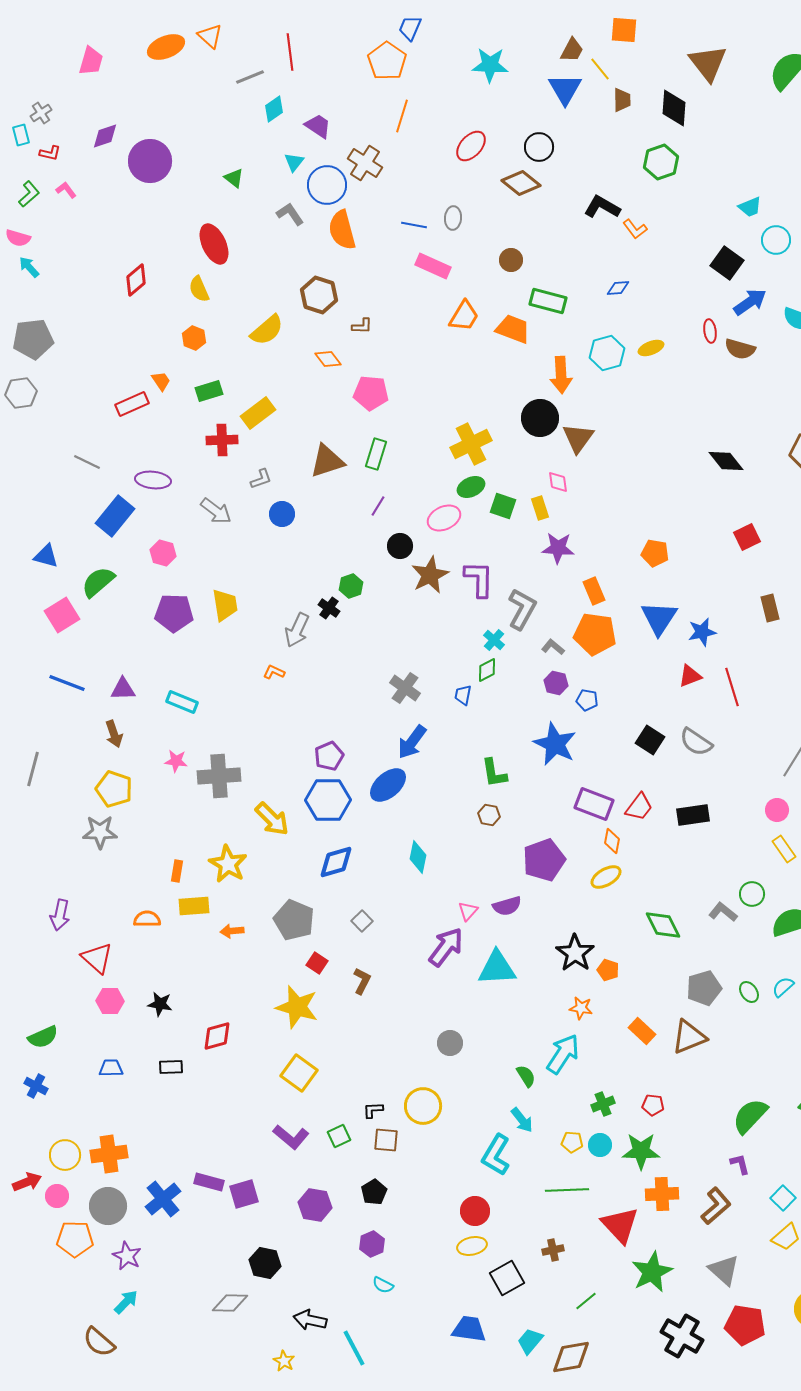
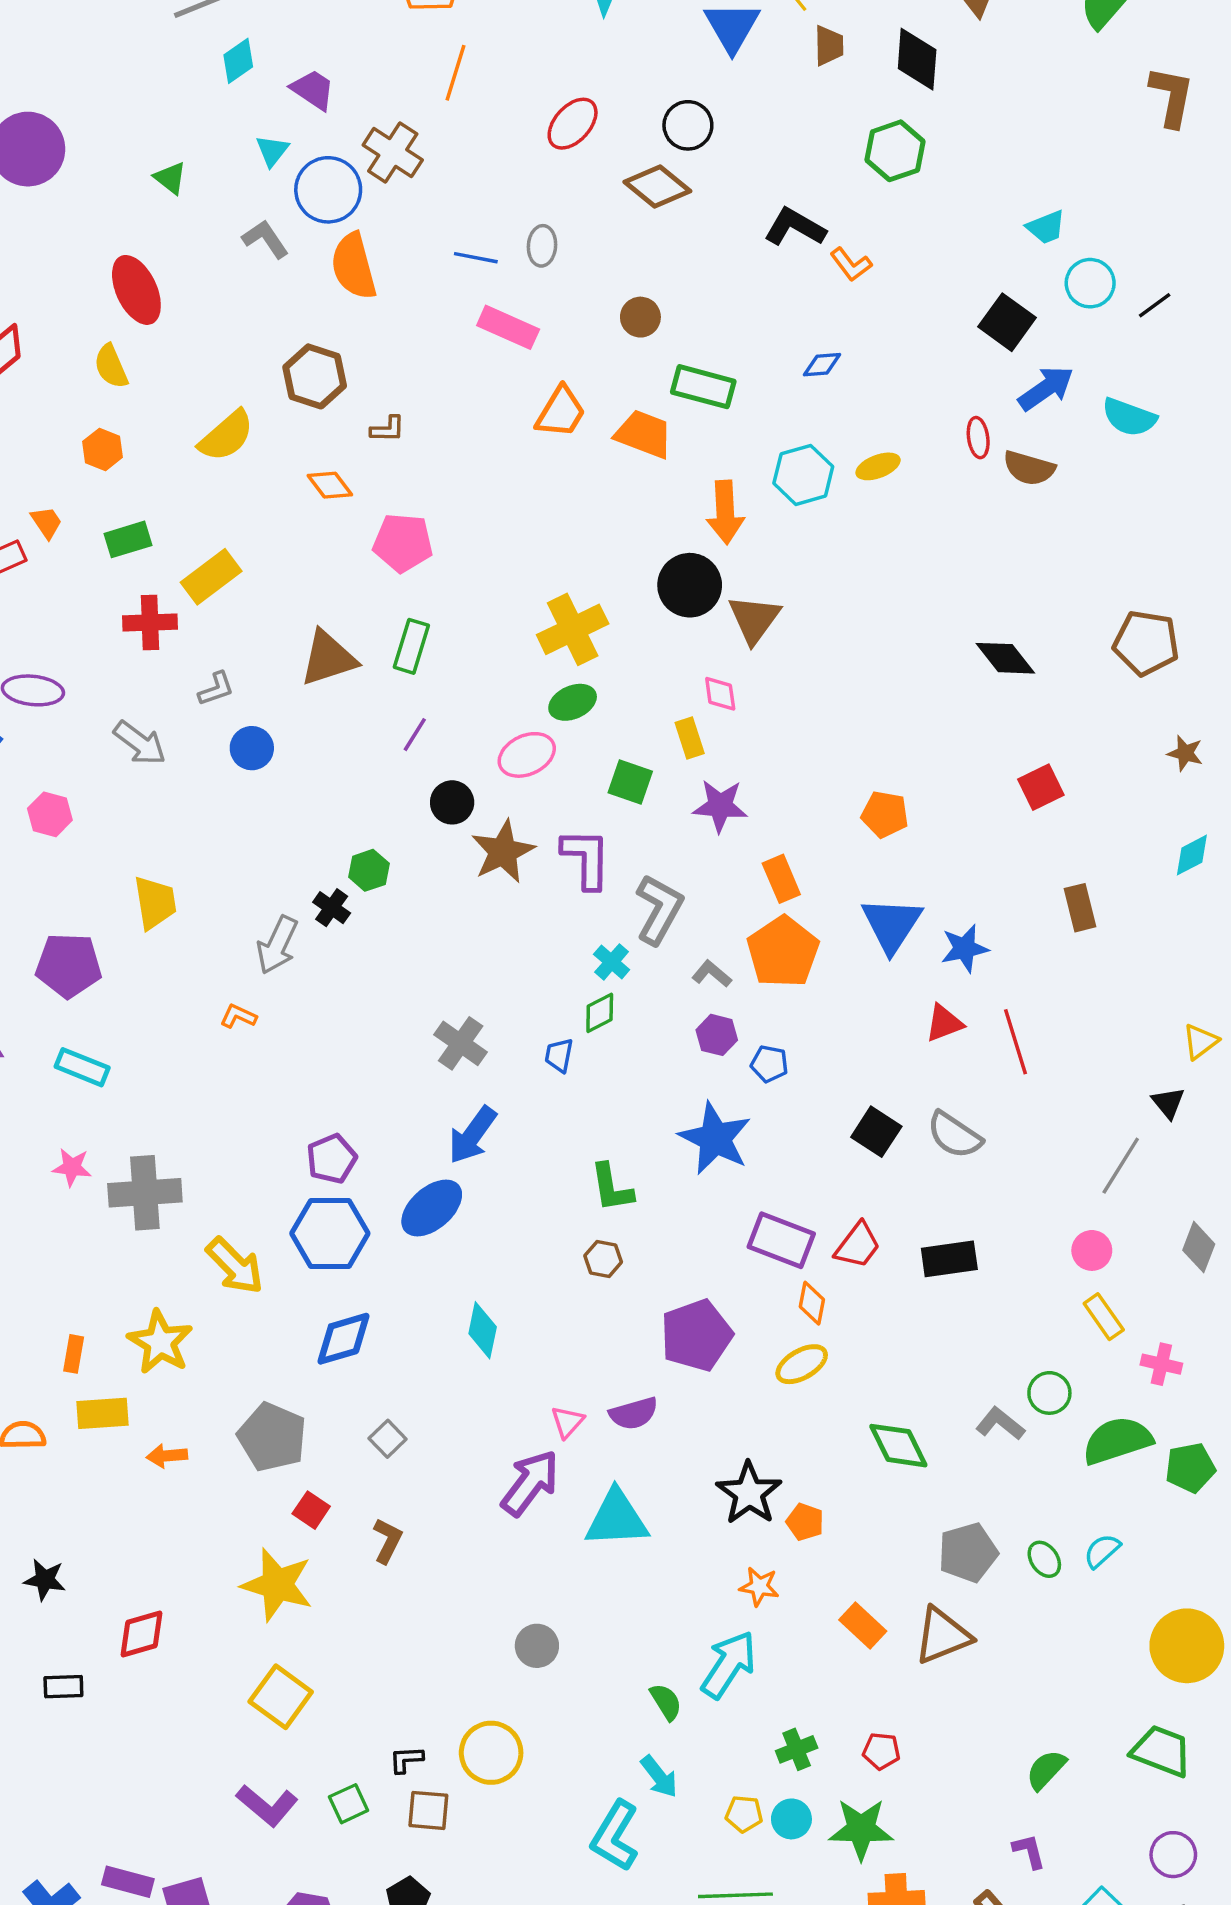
green square: (503, 506) -> (630, 782), moved
purple pentagon: (174, 613) -> (69, 965), moved
orange pentagon: (595, 634) -> (783, 952), turned 30
green semicircle: (750, 1116) -> (1046, 1770), size x0.7

